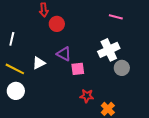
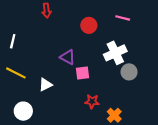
red circle: (57, 24) -> (89, 25), moved
white triangle: (39, 63) -> (45, 85), moved
white circle: (16, 91) -> (23, 111), moved

